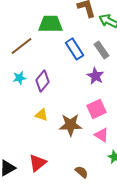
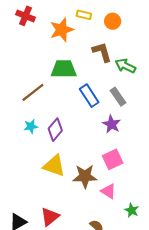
yellow triangle: (42, 115) -> (54, 166), size x1.6
pink triangle: (102, 135) -> (108, 191), moved

